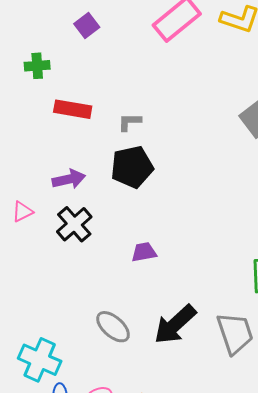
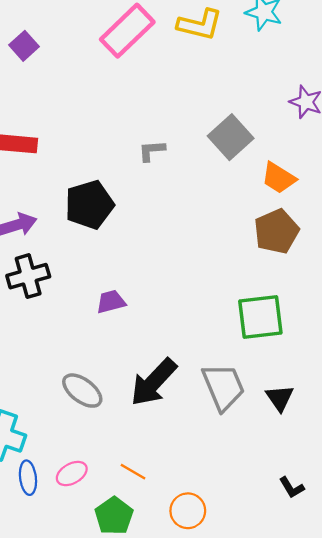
gray L-shape: (130, 122) -> (152, 151), moved
black cross: (74, 224) -> (28, 276), turned 30

